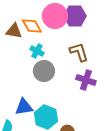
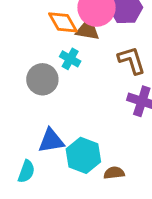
brown triangle: (14, 31) -> (88, 30), moved
gray circle: (44, 71) -> (42, 79), moved

